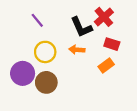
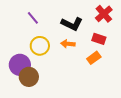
red cross: (104, 17) -> (104, 14), moved
black L-shape: (81, 27) -> (72, 24), turned -40
brown circle: (46, 82) -> (29, 77), moved

